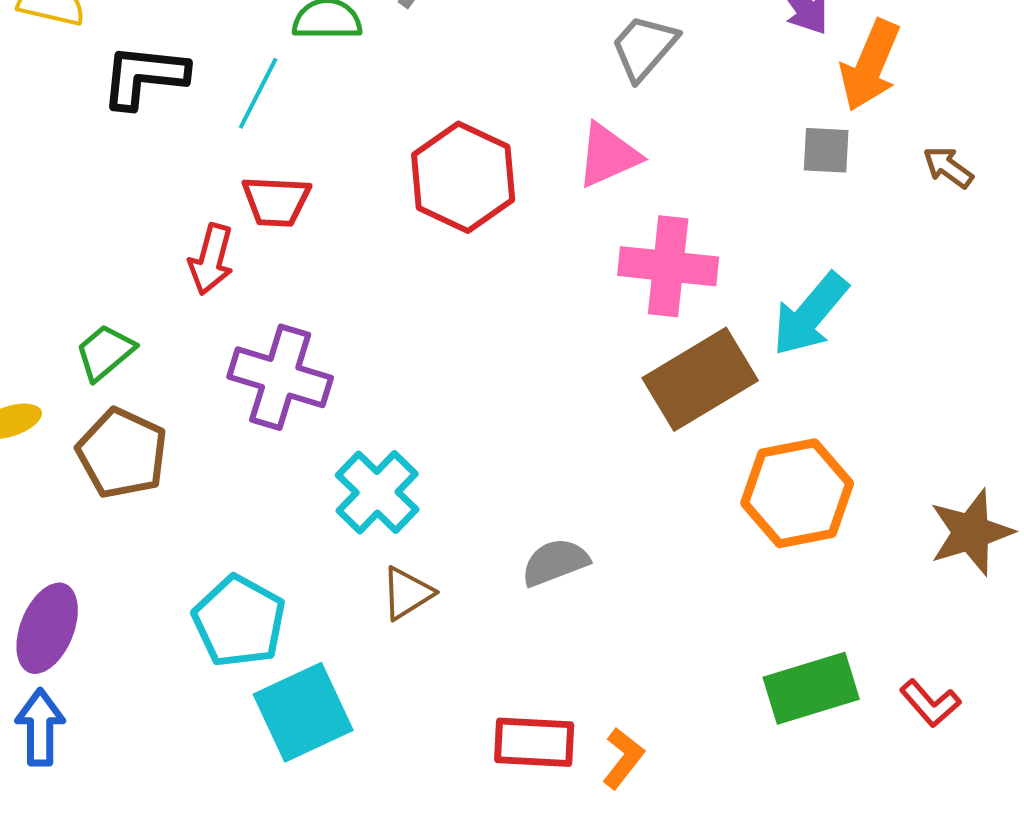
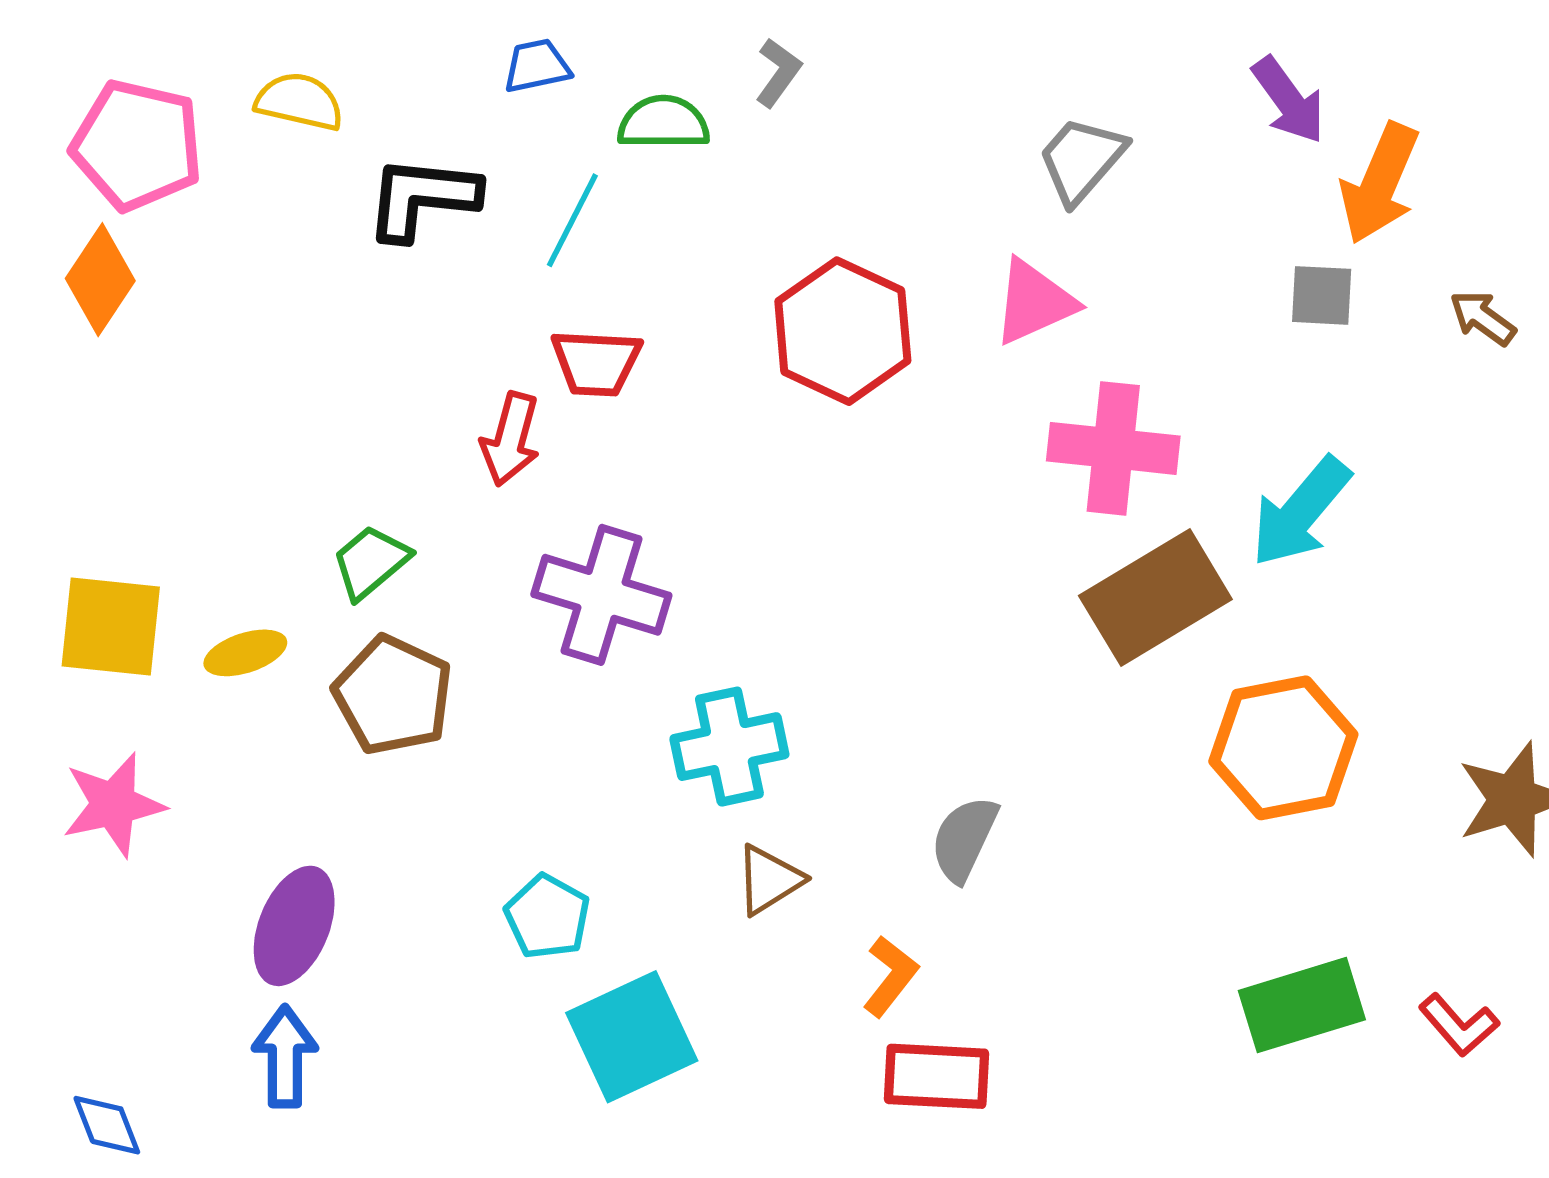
cyan cross: (377, 492) -> (729, 747), turned 34
gray semicircle: (555, 562) -> (964, 839), turned -44
cyan pentagon: (239, 621) -> (547, 917), size x0.7
orange L-shape: (623, 758) -> (890, 976), moved

